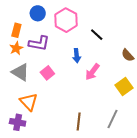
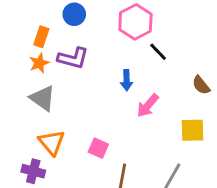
pink hexagon: (66, 20) -> (135, 22), moved
pink square: (47, 73) -> (98, 148), moved, turned -32
yellow square: (124, 86) -> (192, 130), turned 30

